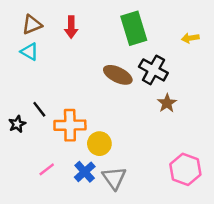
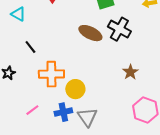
brown star: (167, 103) -> (130, 72), moved
black line: (39, 109) -> (30, 47), moved
blue cross: (85, 172) -> (63, 112), turned 30

